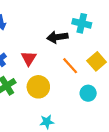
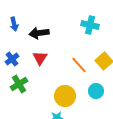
black arrow: (57, 37) -> (39, 33), moved
yellow circle: (38, 87) -> (65, 96), moved

